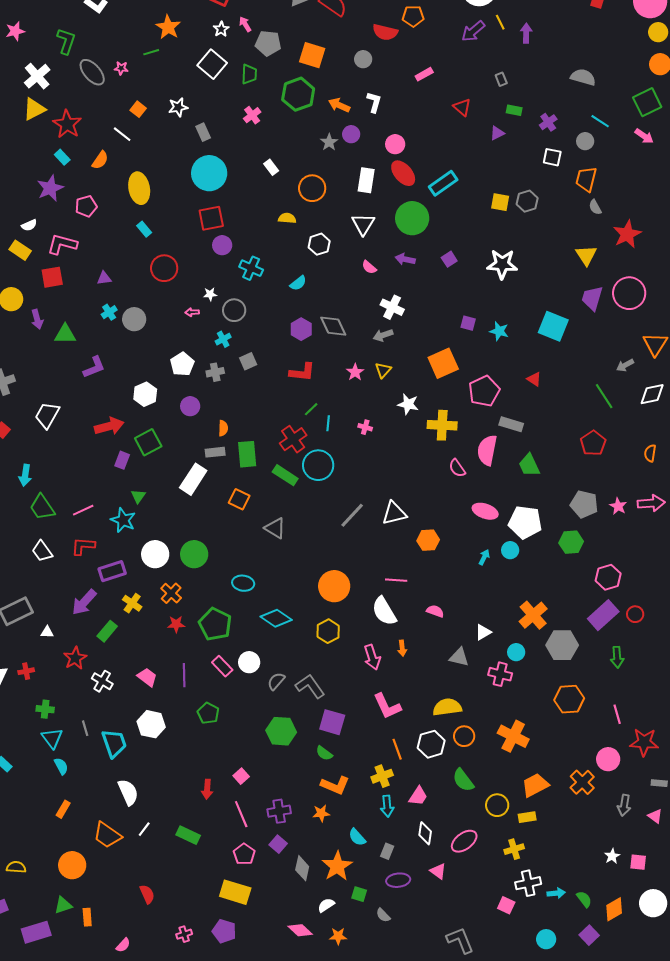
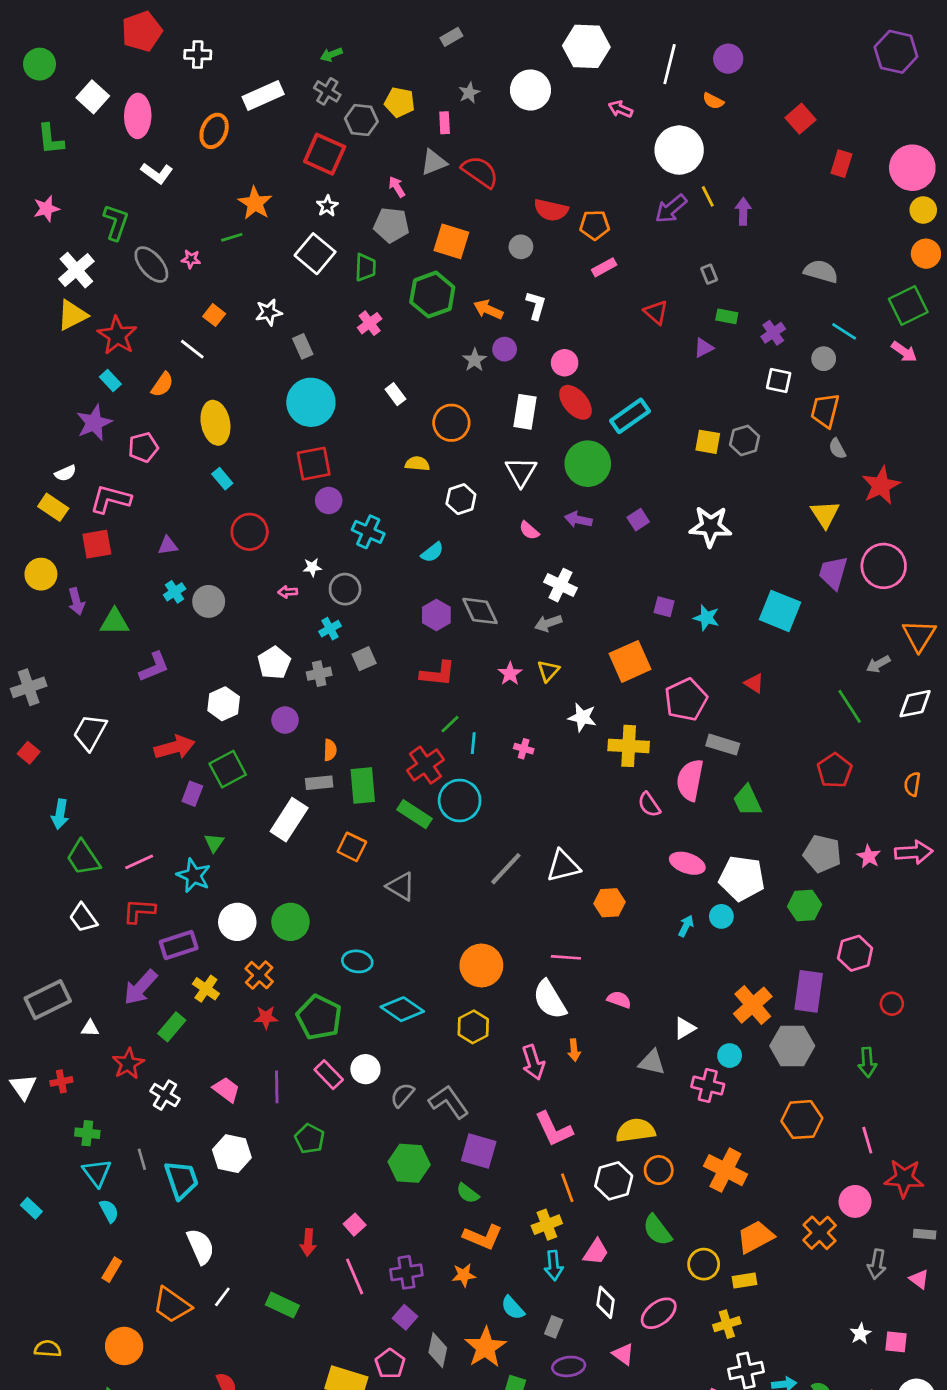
orange pentagon: (413, 16) -> (595, 225), moved
pink arrow: (245, 24) -> (397, 187), moved
purple rectangle: (603, 615) -> (809, 991), moved, turned -40
pink pentagon: (244, 854) -> (390, 1364), moved

